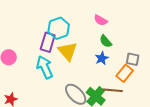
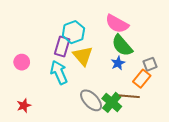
pink semicircle: (101, 20) -> (117, 24), size x1.6
green semicircle: (106, 41) -> (122, 46), size x1.6
gray square: (133, 59) -> (150, 64), turned -32

